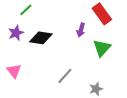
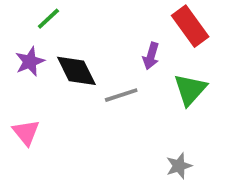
black diamond: (41, 38) -> (76, 71), turned 55
gray line: (65, 76) -> (121, 95), moved, turned 30

